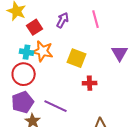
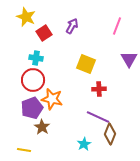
pink line: (96, 19) -> (117, 26), moved, turned 36
orange star: (43, 51) -> (52, 99), moved
purple line: (56, 106) -> (98, 117), moved

